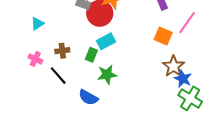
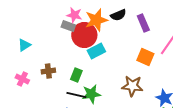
cyan rectangle: (106, 41) -> (96, 51), moved
brown star: (174, 66) -> (132, 86), moved, turned -30
black line: (58, 76) -> (76, 95), moved, turned -36

